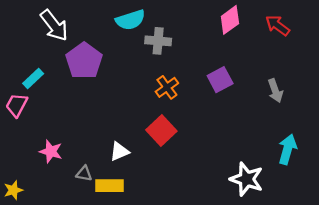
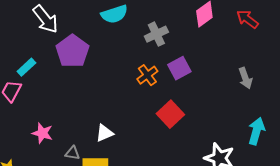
gray cross: (158, 41) -> (156, 34), moved, turned -30
purple square: (220, 80) -> (179, 68), moved
red square: (161, 130) -> (170, 114), moved

